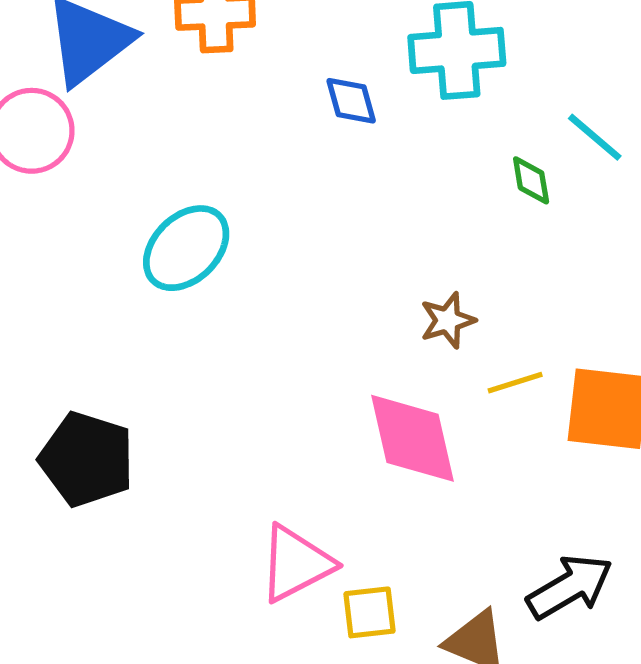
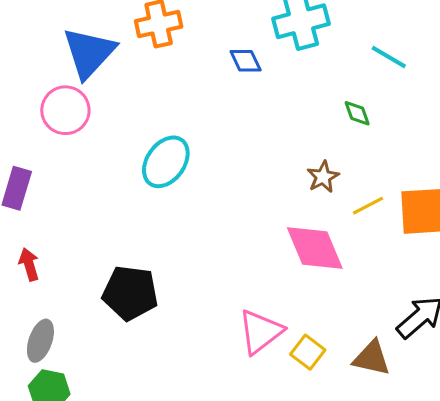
green diamond: (531, 180) -> (357, 113), moved
yellow square: (370, 612) -> (308, 352), turned -36

